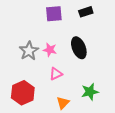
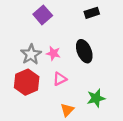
purple square: (54, 14) -> (43, 15), moved, turned -36
red hexagon: (23, 93) -> (27, 82), moved

